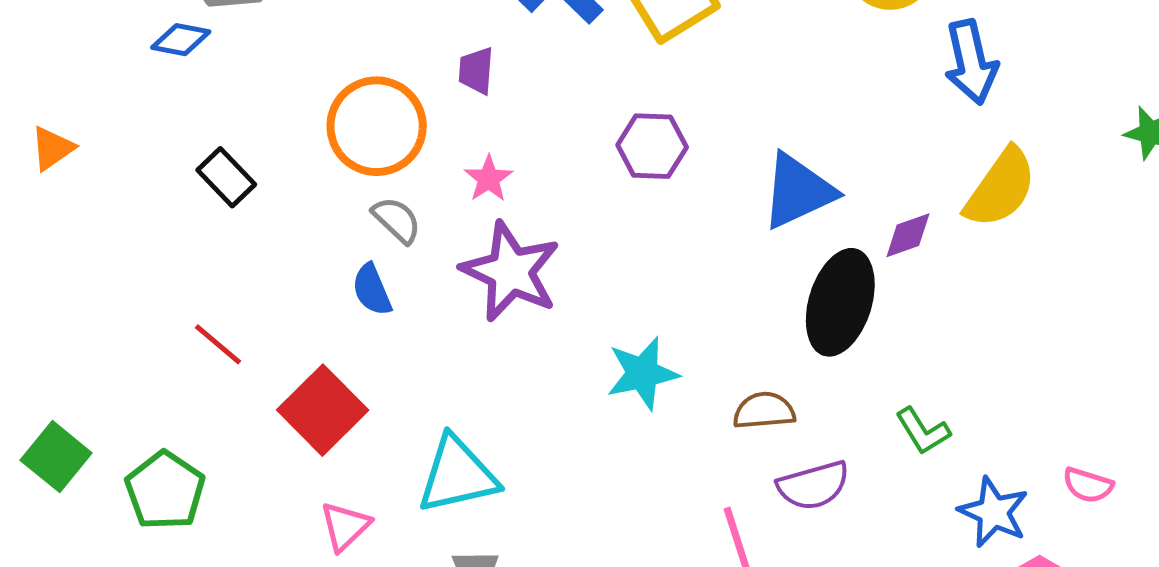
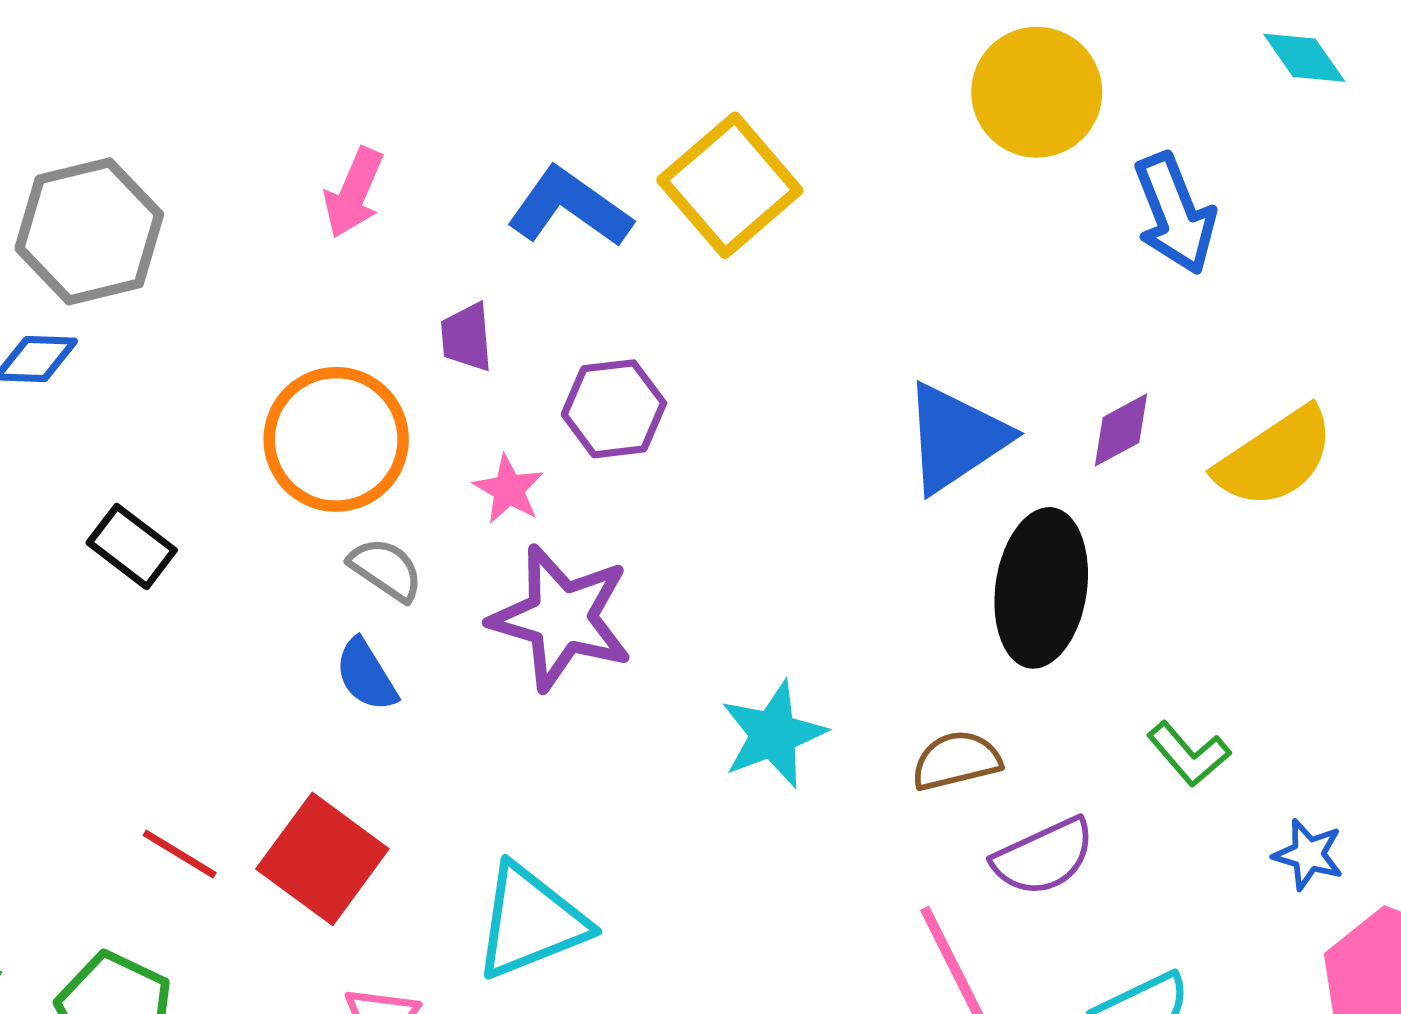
purple hexagon: (652, 146) -> (614, 409), moved
yellow semicircle: (1001, 188) -> (1275, 458), moved, turned 30
purple diamond: (908, 235) -> (1121, 430), moved
red line: (218, 344) -> (180, 854), moved
blue star: (994, 512) -> (1308, 855), size x0.7

